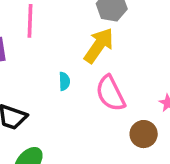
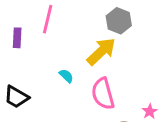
cyan semicircle: (64, 81) -> (66, 76), turned -56

